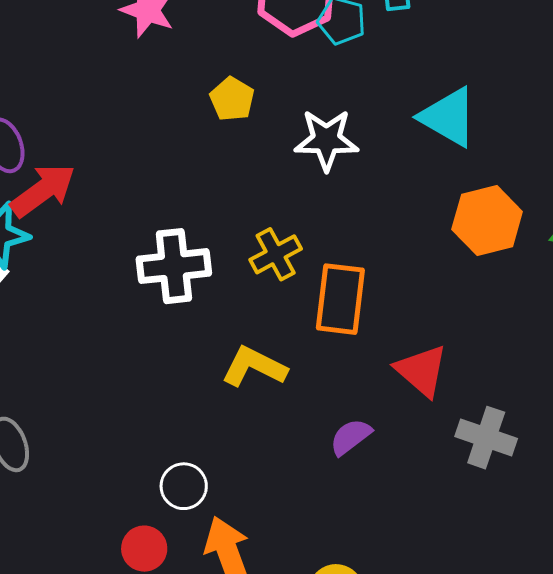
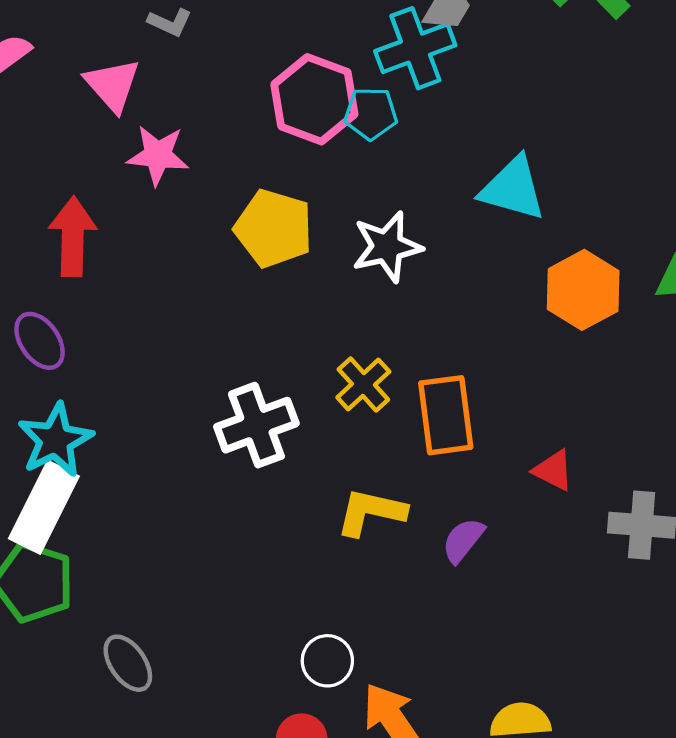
yellow pentagon: (232, 99) -> (274, 228), size x1.6
red arrow: (43, 190) -> (73, 237), moved, turned -38
red triangle: (422, 371) -> (553, 470), size x0.7
purple semicircle: (351, 437) -> (463, 540), moved

